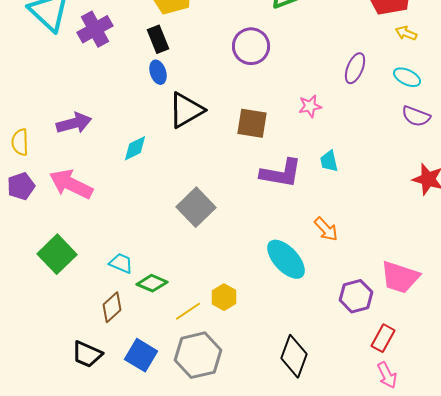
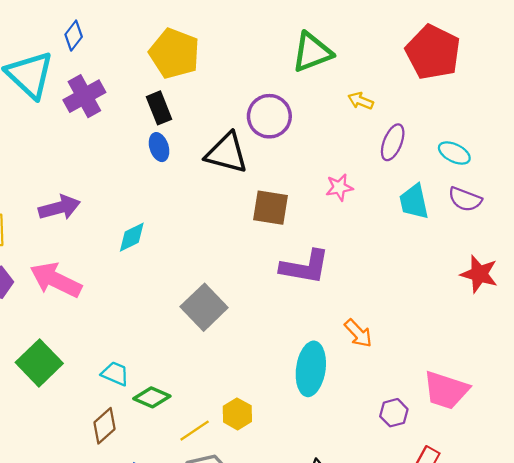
yellow arrow: (406, 33) -> (361, 101), moved
black triangle: (186, 110) -> (227, 153), moved, turned 45
cyan trapezoid: (329, 161) -> (414, 202), moved, size x1.4
cyan ellipse: (286, 259) -> (311, 369), turned 51
purple hexagon: (356, 296) -> (394, 413), size x0.7

